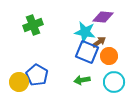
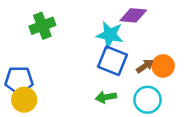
brown arrow: (99, 42) -> (145, 66), moved
orange circle: (109, 56) -> (163, 66), moved
blue pentagon: (37, 75) -> (19, 80), moved, turned -30

